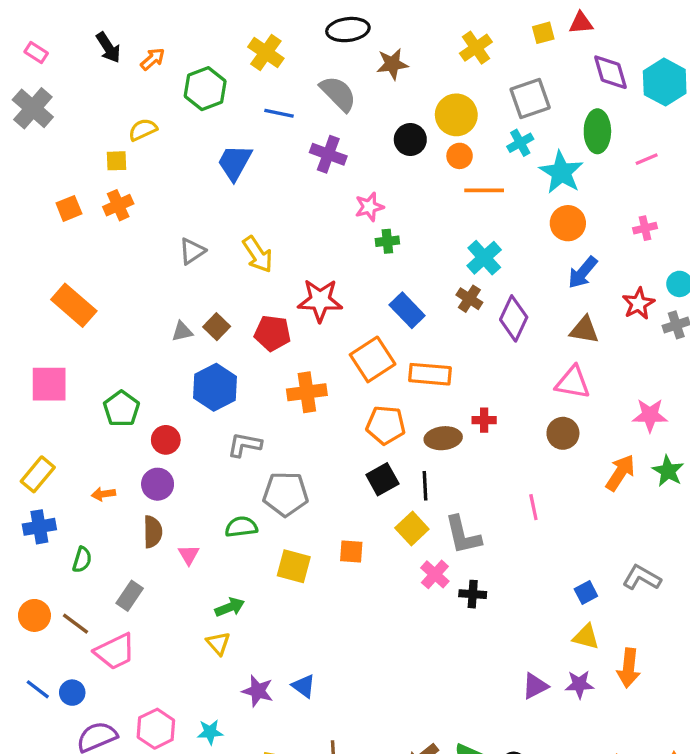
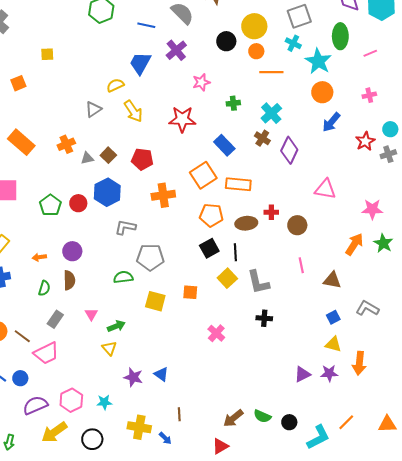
yellow semicircle: (143, 130) -> (115, 85), moved
cyan cross: (520, 143) -> (293, 43), turned -35
purple cross: (328, 154) -> (176, 50), turned 30
blue trapezoid: (235, 162) -> (140, 63), moved
orange cross: (118, 205) -> (66, 144), moved
green cross: (387, 241) -> (233, 103), moved
red star: (320, 300) -> (182, 119), moved
brown triangle: (584, 330) -> (332, 280), moved
brown circle: (563, 433) -> (297, 225), moved
red circle: (166, 440) -> (78, 203), moved
pink triangle: (189, 555) -> (91, 314), moved
green semicircle: (82, 560) -> (44, 288), moved
pink cross: (435, 574) -> (216, 333), moved

